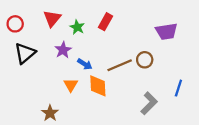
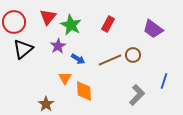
red rectangle: (105, 22) -> (108, 24), moved
red circle: (15, 24) -> (14, 22), size x1.5
green star: (77, 27) -> (71, 25), size x1.5
purple trapezoid: (166, 31) -> (153, 29), turned 45
orange diamond: (98, 86) -> (84, 91), moved

